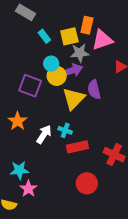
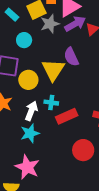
purple arrow: (72, 71) -> (75, 24), moved
yellow circle: (57, 76) -> (28, 80), moved
cyan star: (19, 170) -> (30, 133), moved
pink star: (28, 189) -> (27, 167), size x1.4

